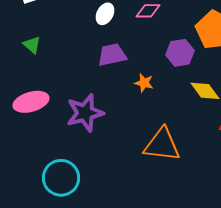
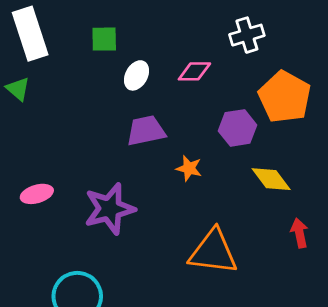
green triangle: (32, 45) -> (18, 89), moved
pink ellipse: (31, 102) -> (37, 194), size x0.7

